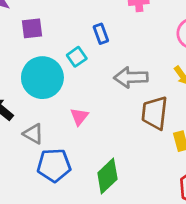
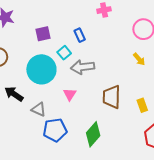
purple square: (32, 28) -> (43, 34), moved
gray arrow: (131, 77) -> (83, 67), moved
brown trapezoid: (155, 113) -> (112, 97), moved

